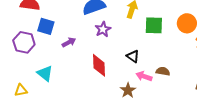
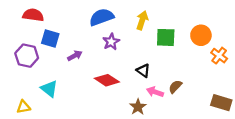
red diamond: (99, 65) -> (107, 80), turned -55
brown semicircle: (163, 71) -> (175, 87), turned -56

